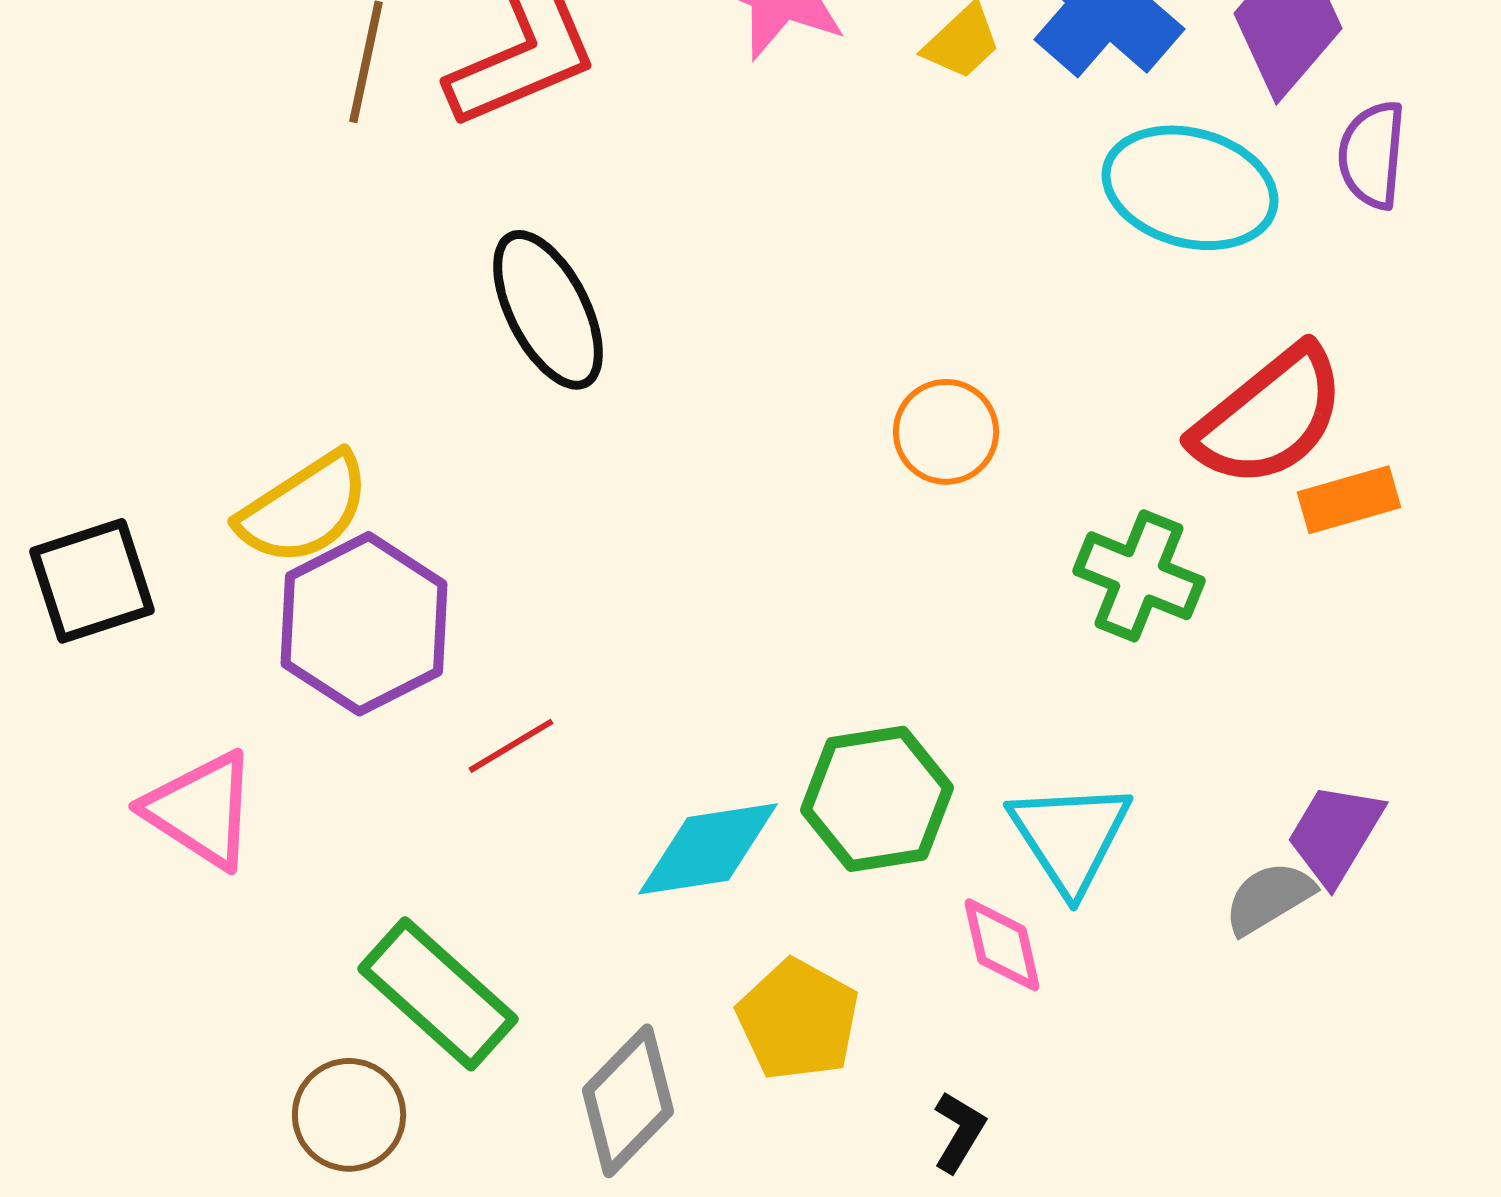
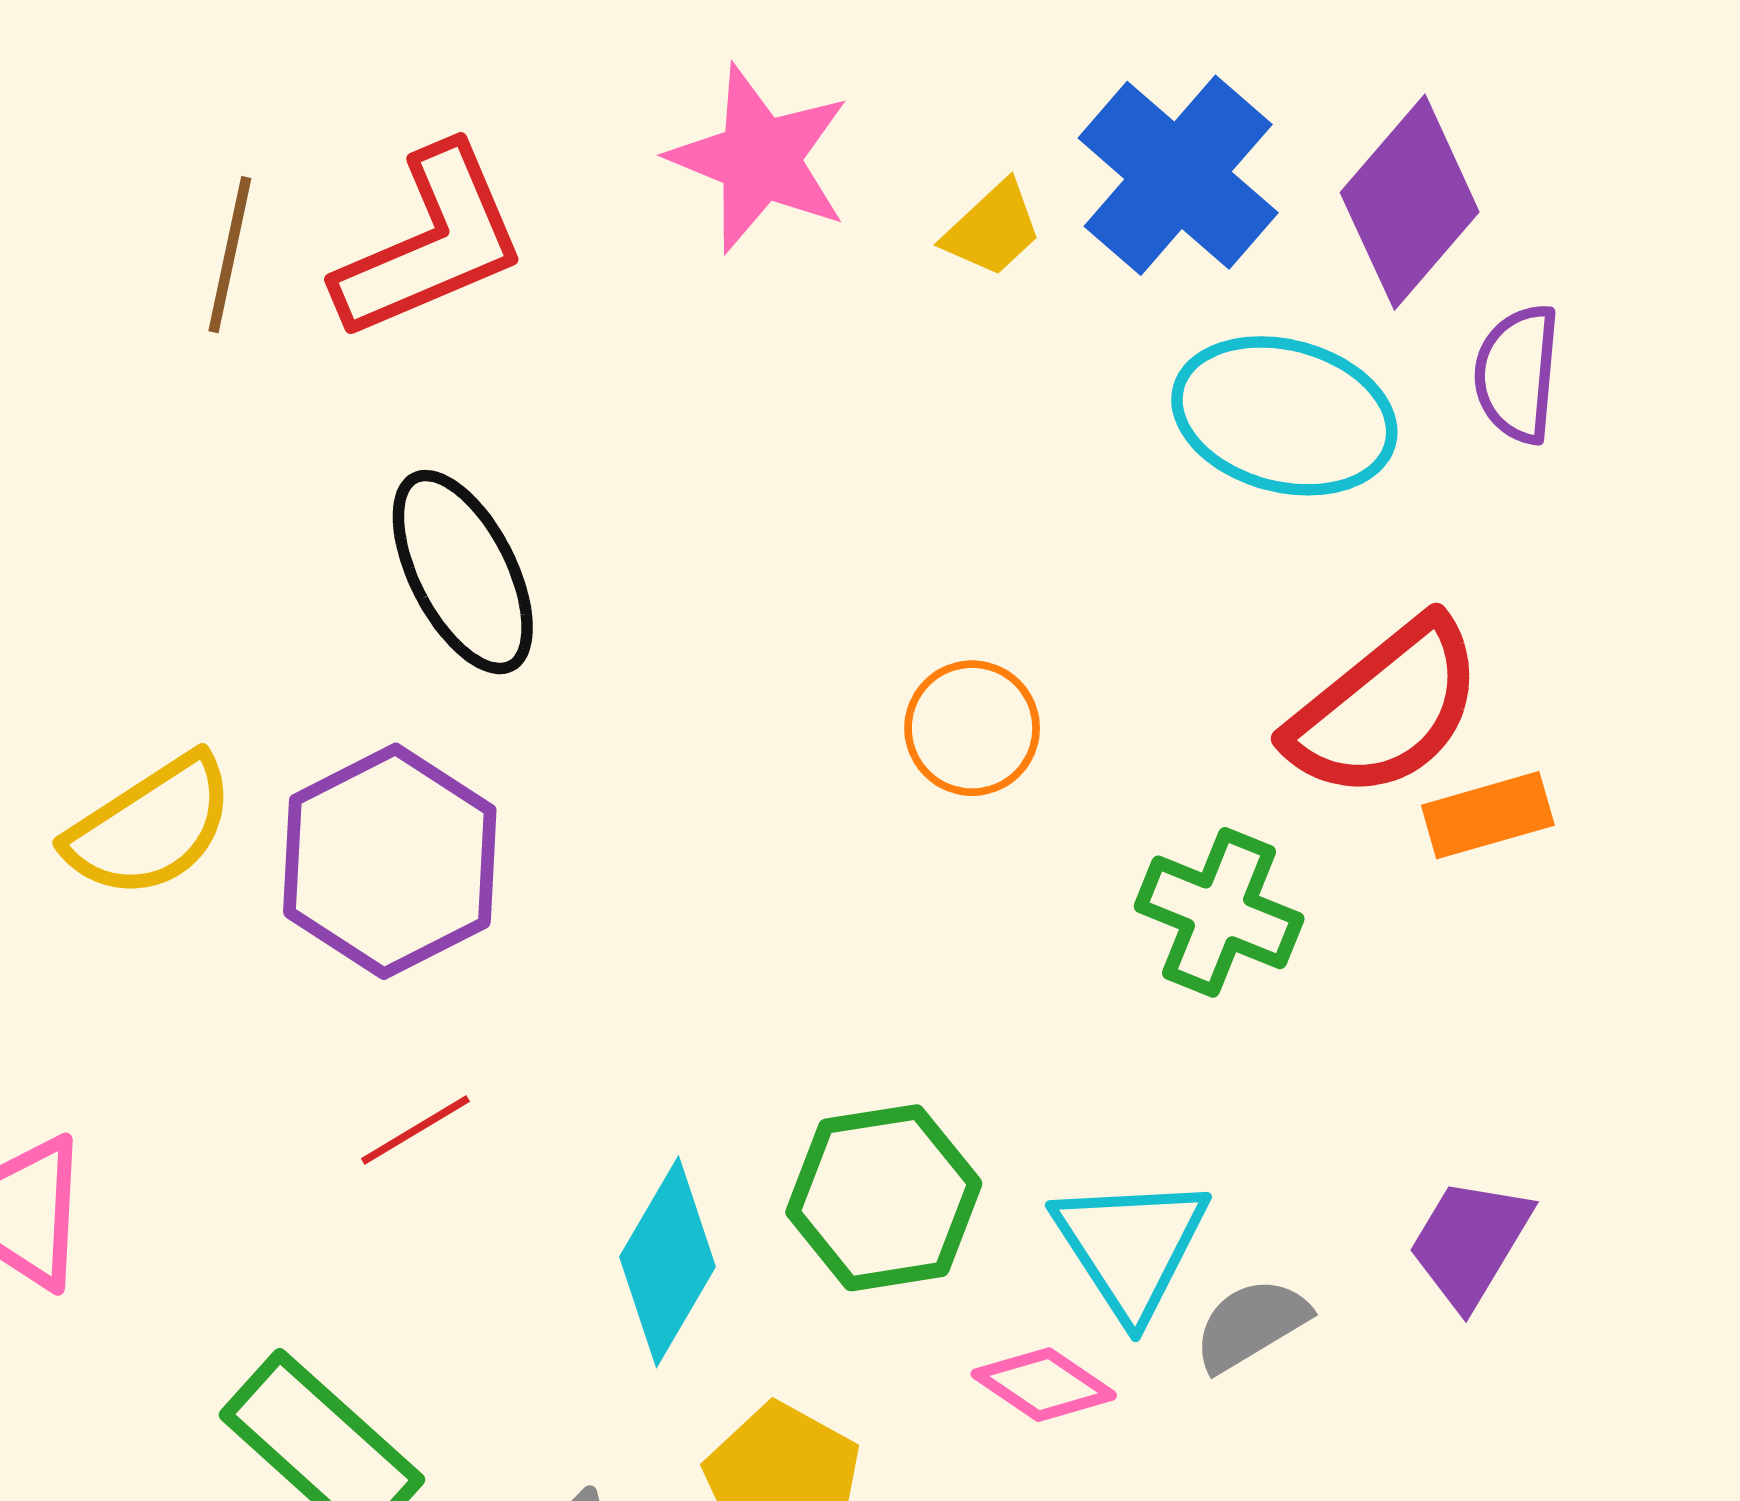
purple hexagon: (364, 624) -> (390, 861), moved
cyan diamond: (708, 849) -> (668, 1262), turned -51
gray semicircle: (1269, 898) -> (1251, 1324), moved
pink diamond: (1002, 945) -> (1044, 1385), turned -43

